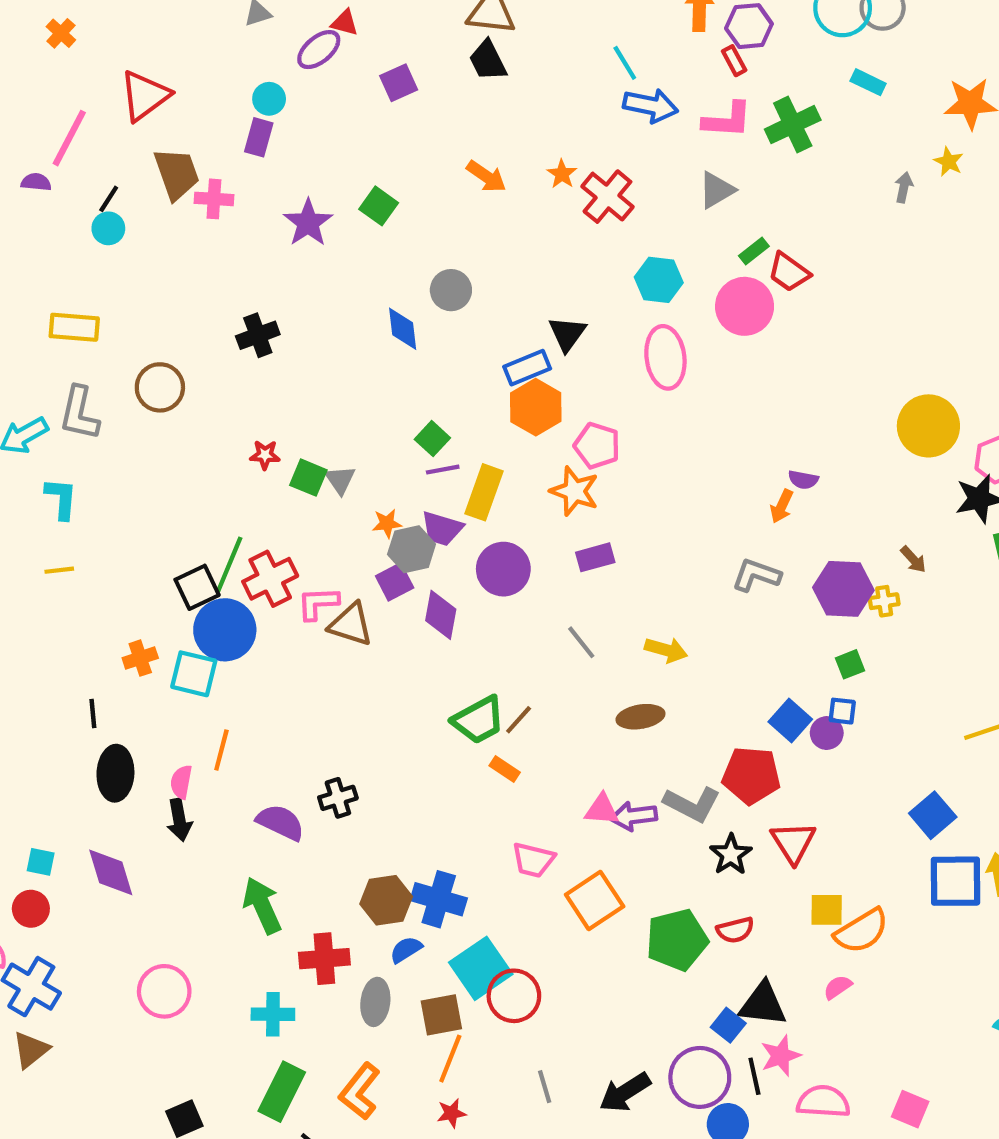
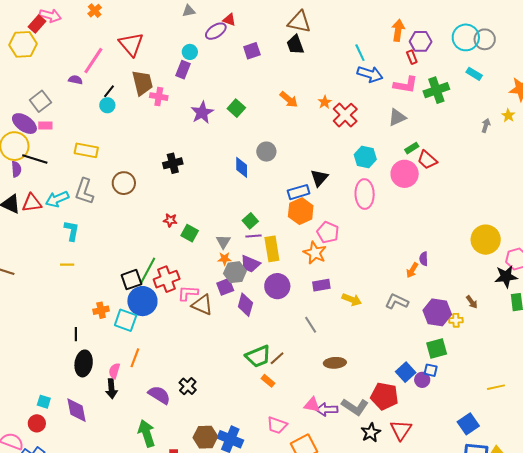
red triangle: (145, 96) -> (131, 44), turned -40
gray triangle: (340, 480) -> (223, 242), moved
purple semicircle: (803, 480) -> (424, 259), turned 72
yellow rectangle: (484, 492) -> (272, 249), turned -35
yellow arrow: (666, 650) -> (352, 300), moved
green square: (850, 664) -> (437, 348), size x1.5
black cross: (338, 798) -> (188, 386), turned -36

